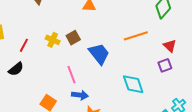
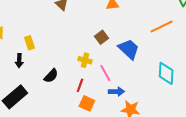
yellow cross: (53, 40) -> (85, 60), moved
red line: (24, 45) -> (80, 85), moved
cyan diamond: (133, 84) -> (166, 73), turned 30

